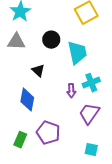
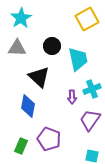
black triangle: (38, 71) -> (39, 77), size x1.6

